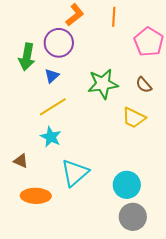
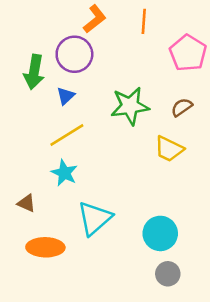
brown semicircle: (144, 85) -> (182, 107), turned 96
gray circle: (133, 217) -> (168, 274), size x0.7

